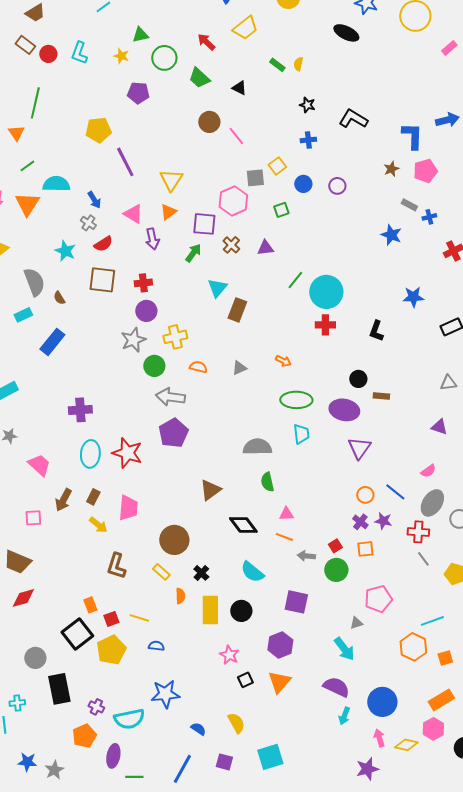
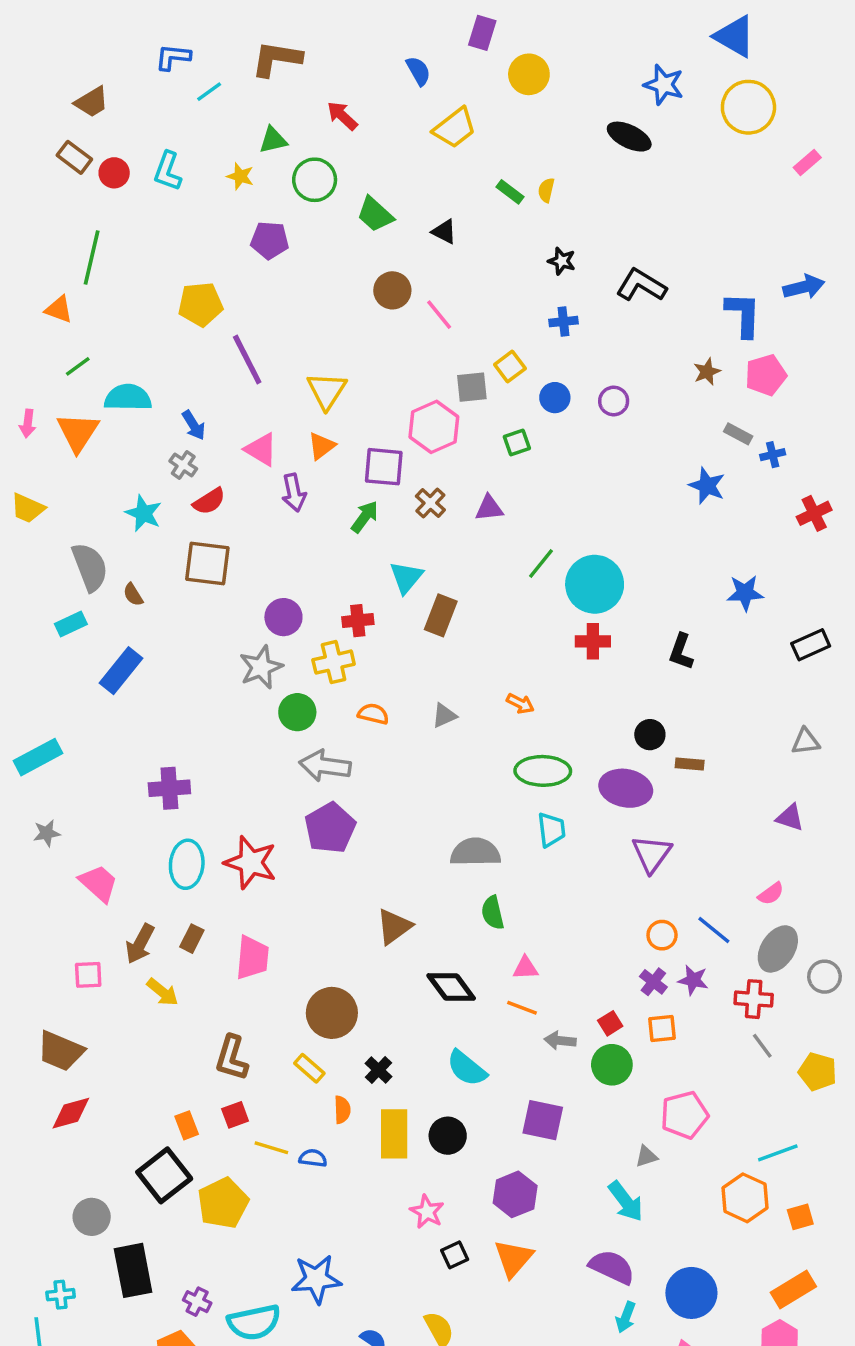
red arrow: (206, 42) -> (342, 116), moved
orange triangle: (16, 133) -> (59, 309), turned -36
red cross: (143, 283) -> (358, 621), moved
yellow arrow: (98, 525) -> (162, 992), moved
red square: (111, 619) -> (235, 1115), moved
blue semicircle: (156, 646) -> (313, 1158), moved

